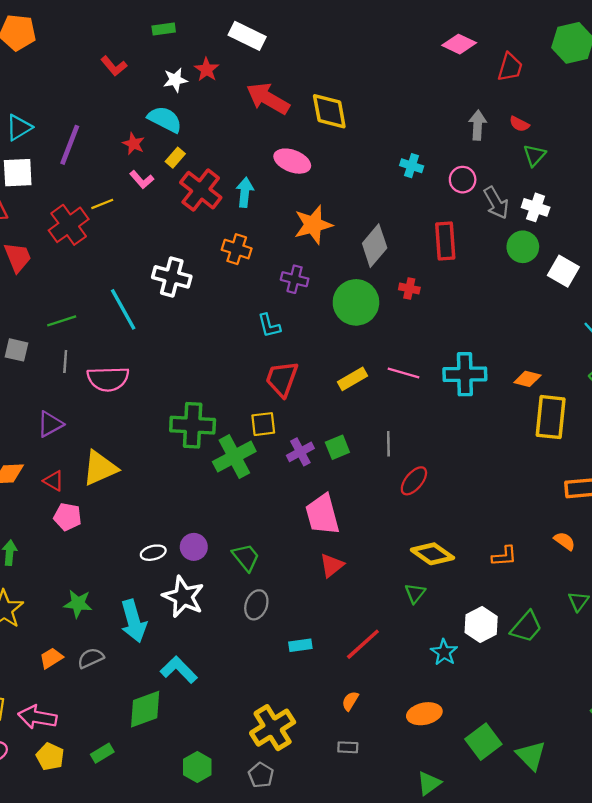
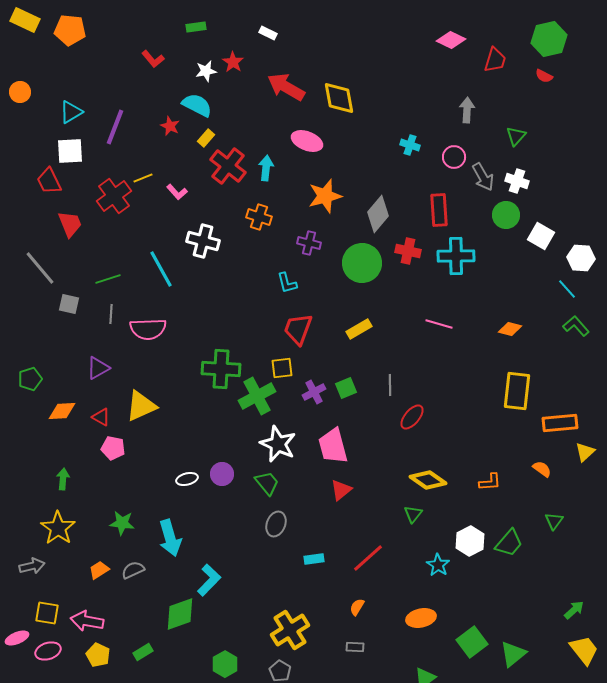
white rectangle: (247, 36) -> (268, 33), size x0.6
red semicircle: (519, 124) -> (544, 76), moved
pink L-shape: (142, 180) -> (177, 192), moved
red cross: (409, 289) -> (408, 251), size x1.4
pink line: (403, 373) -> (439, 324), moved
cyan cross: (465, 374) -> (456, 256), moved
yellow rectangle: (551, 417) -> (517, 391), moved
white star: (183, 597) -> (278, 444), moved
cyan L-shape: (179, 670) -> (209, 580), turned 88
green triangle: (531, 755) -> (513, 654), turned 36

